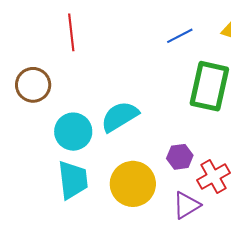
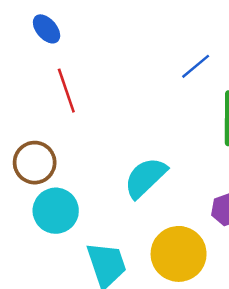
cyan circle: (73, 132) -> (56, 211), moved

